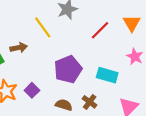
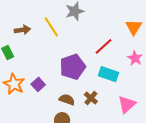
red line: (100, 30) -> (104, 46), moved
brown arrow: (19, 48) -> (22, 30), moved

